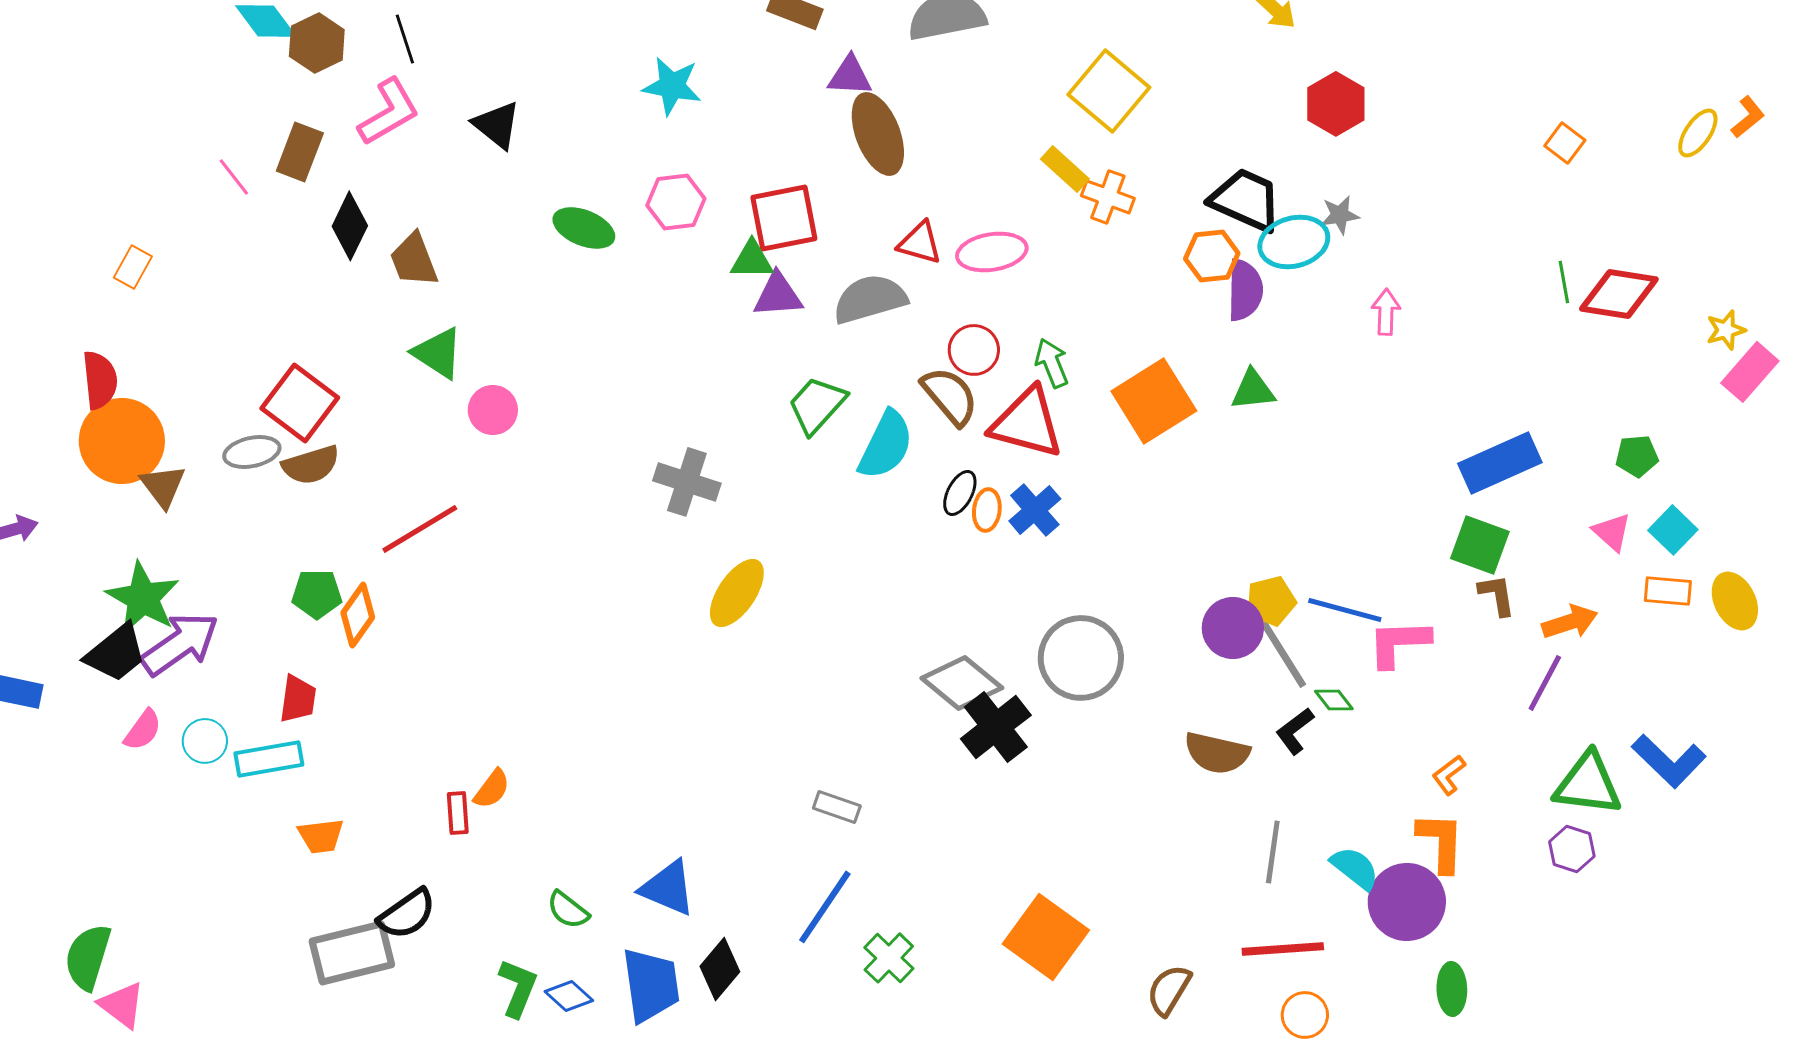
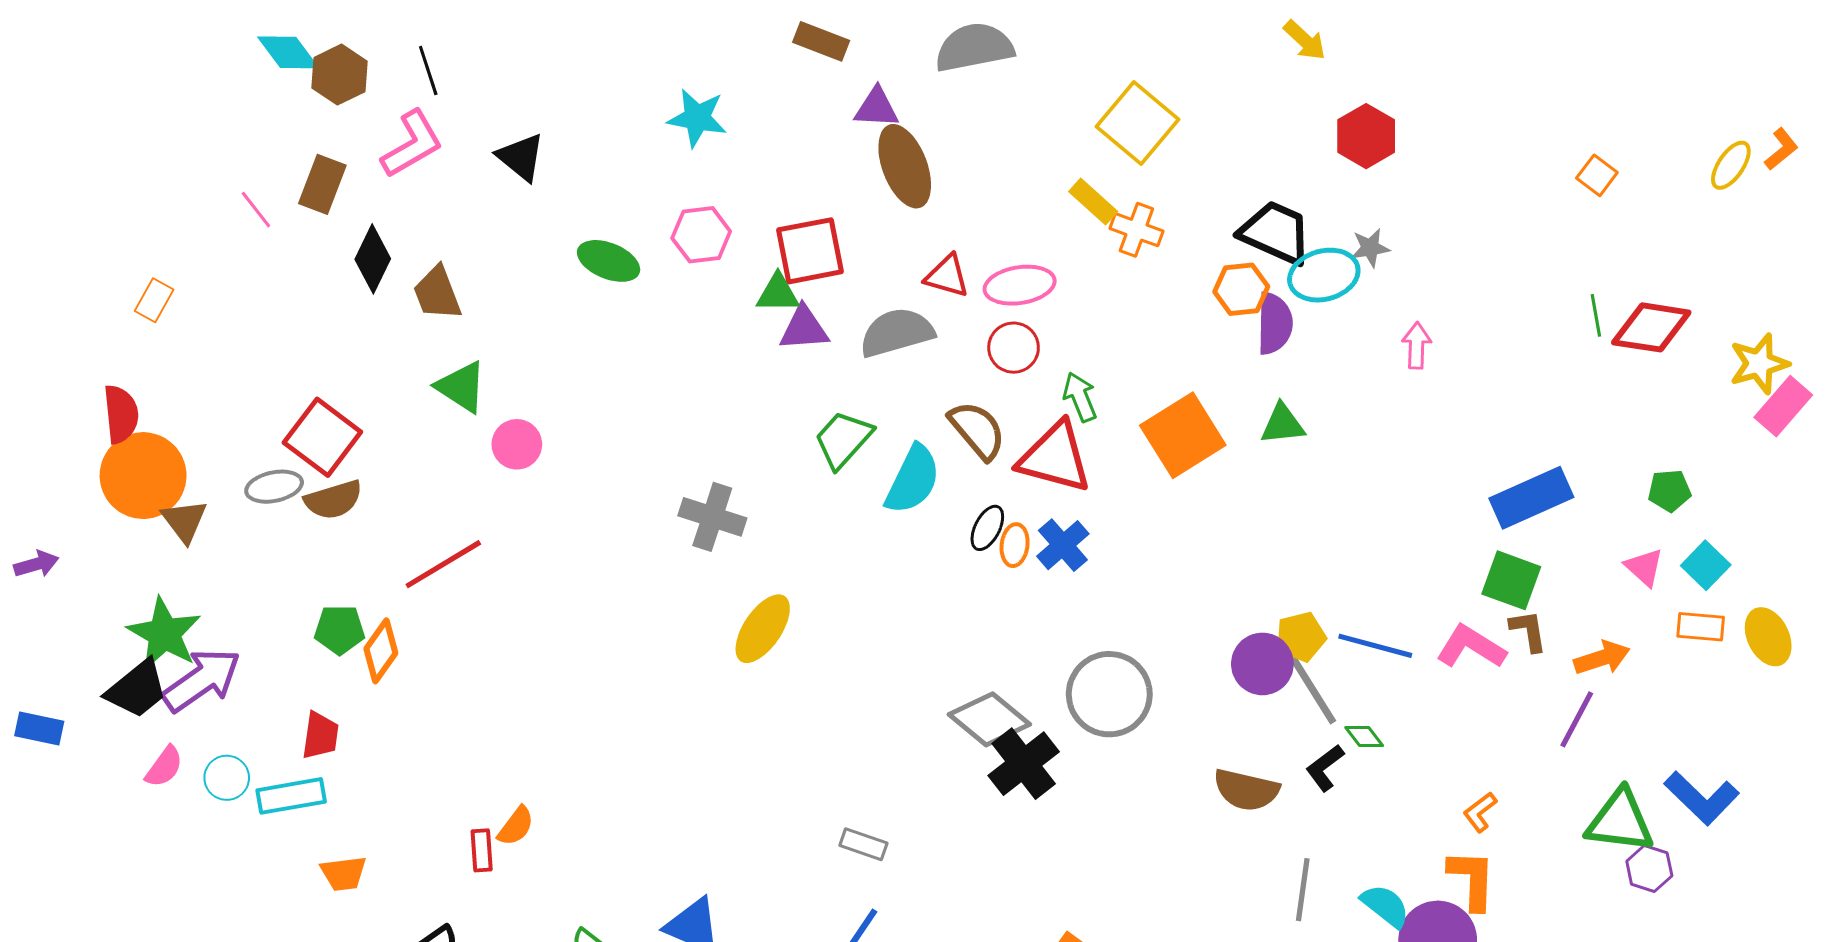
yellow star: (1726, 330) -> (1759, 364), size x1.5
red circle: (974, 350) -> (1014, 348), moved
pink L-shape: (1399, 643) -> (1471, 647), moved, turned 34
purple hexagon: (1572, 849) -> (1649, 868), moved

